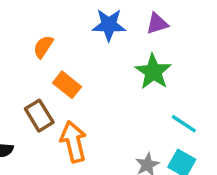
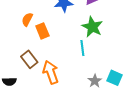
orange rectangle: (67, 85) -> (42, 31), moved, turned 35
cyan line: (184, 124) -> (82, 48), moved, turned 56

